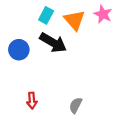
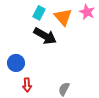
blue circle: (19, 50) -> (16, 63), moved

